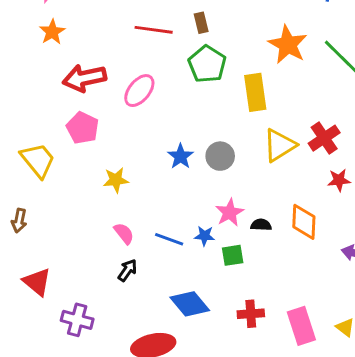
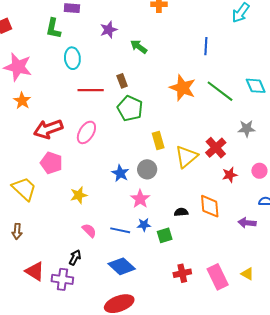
yellow rectangle: (255, 92) -> (158, 141), moved, size x0.7
pink star: (230, 213) -> (140, 199), moved
black arrow: (127, 270) -> (75, 257), moved
blue diamond: (190, 304) -> (122, 266), moved
purple cross: (77, 320) -> (62, 279), moved

